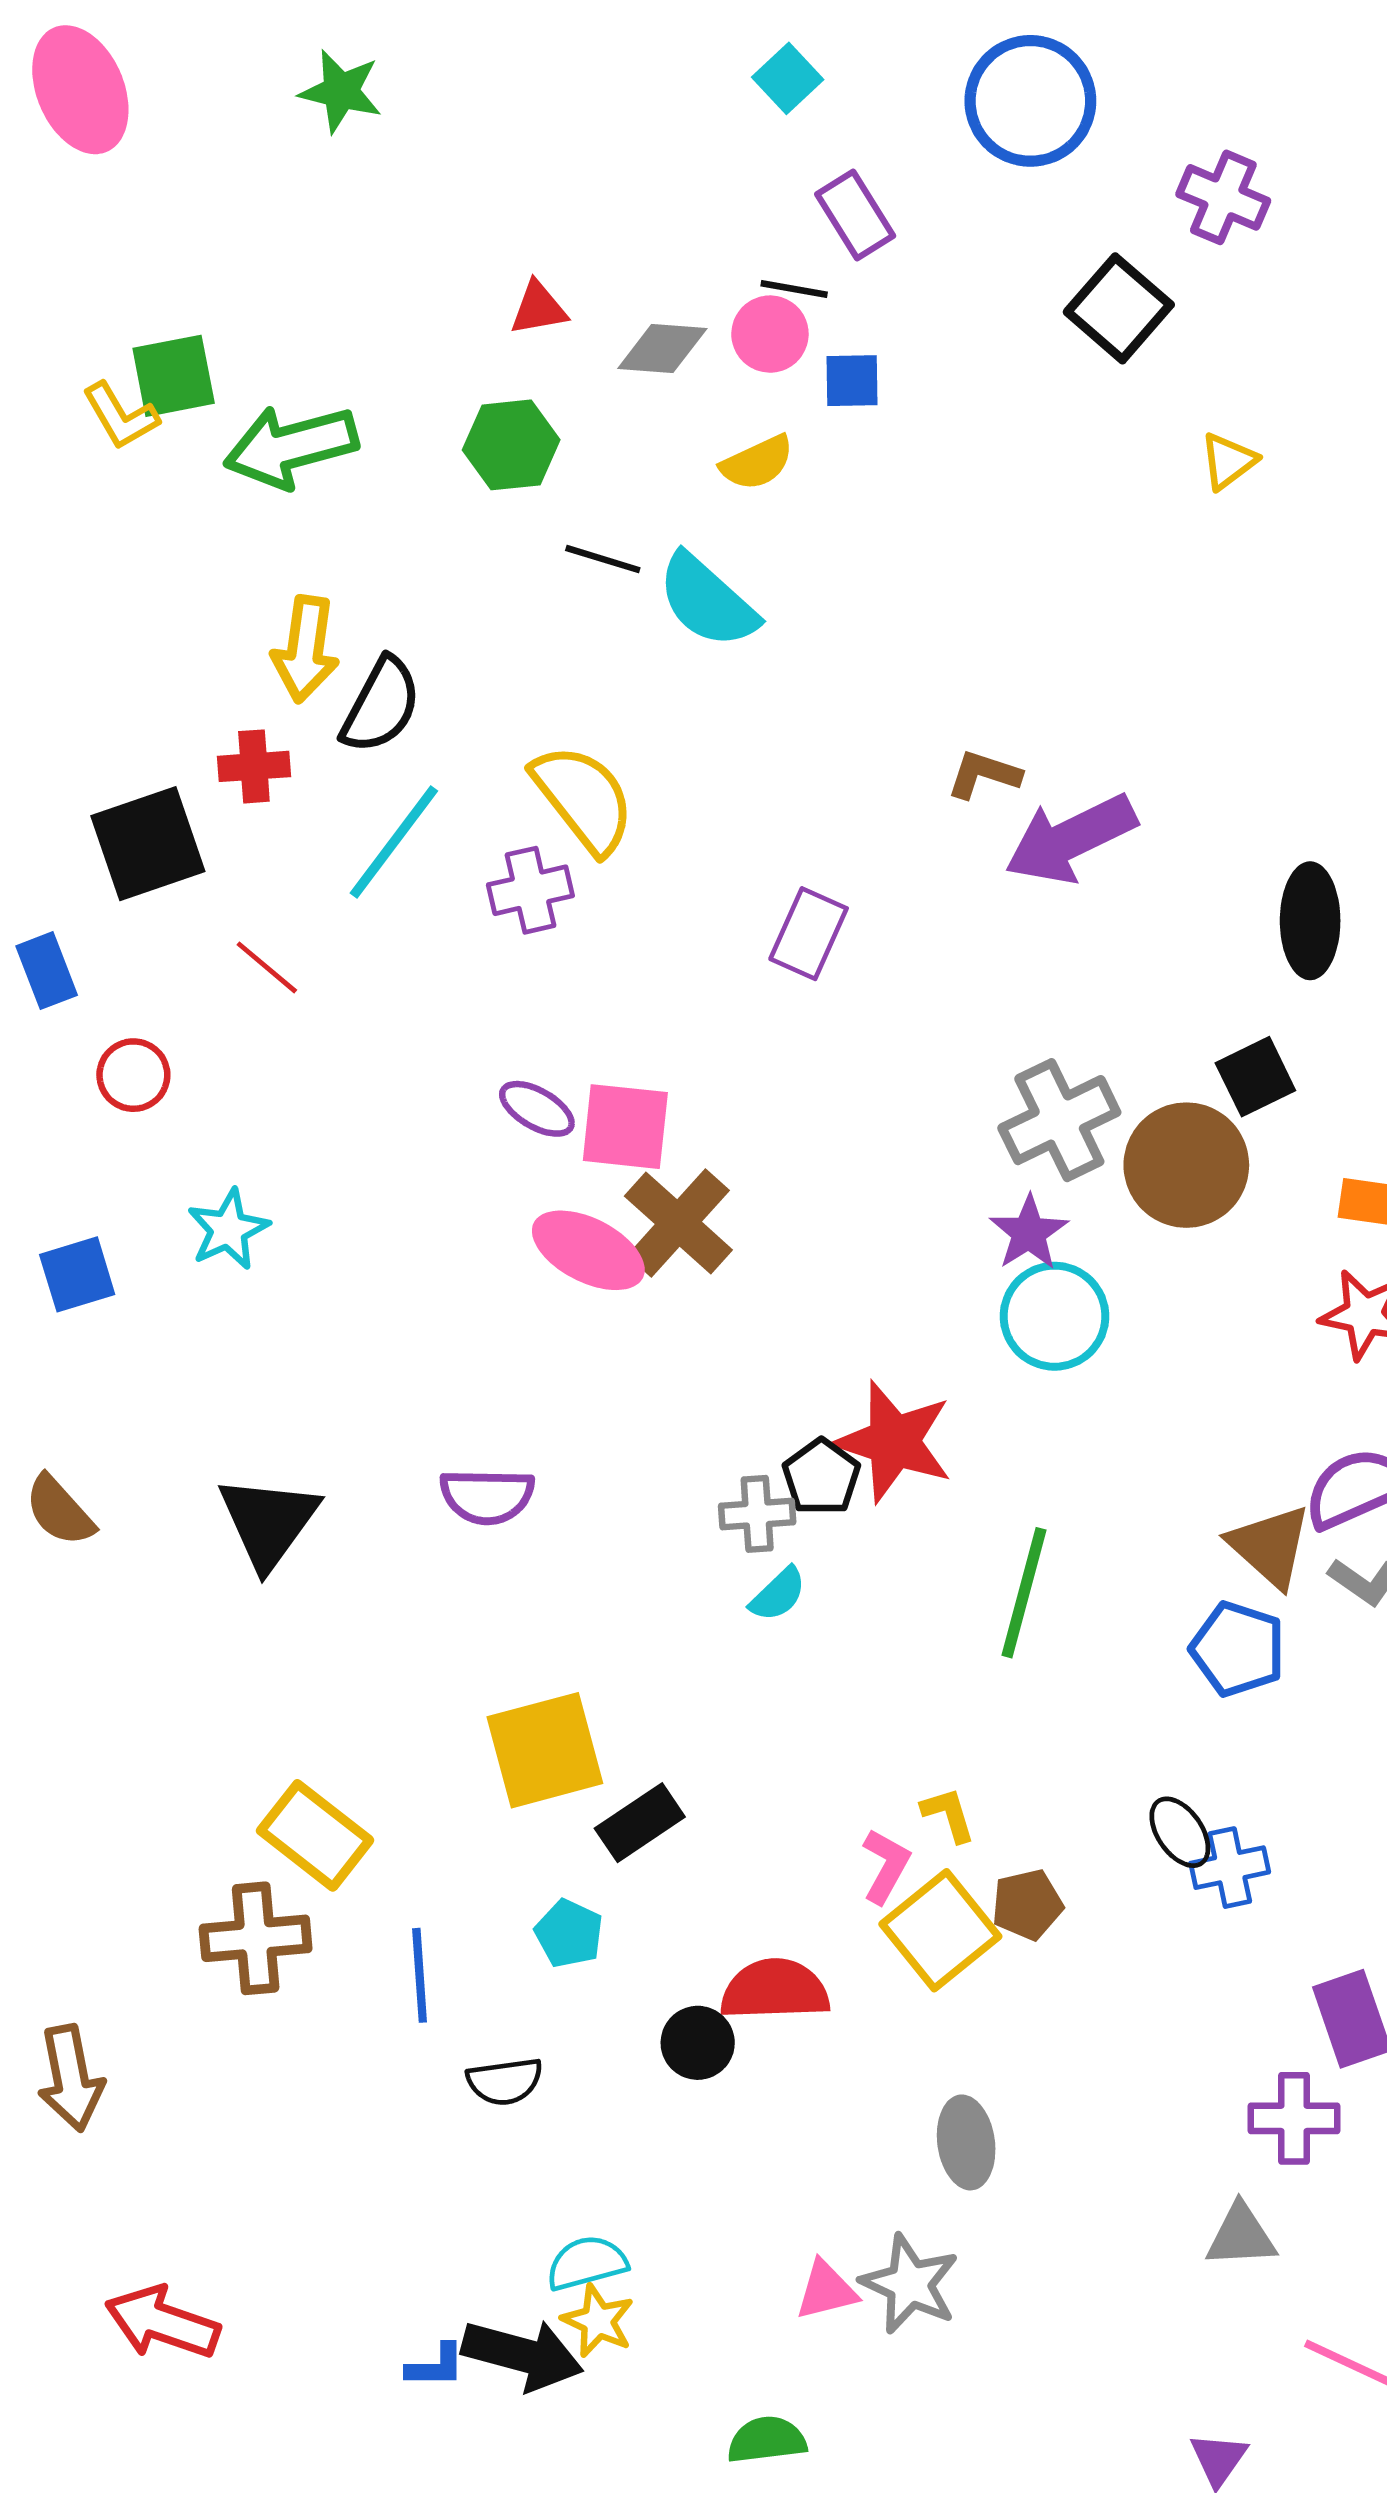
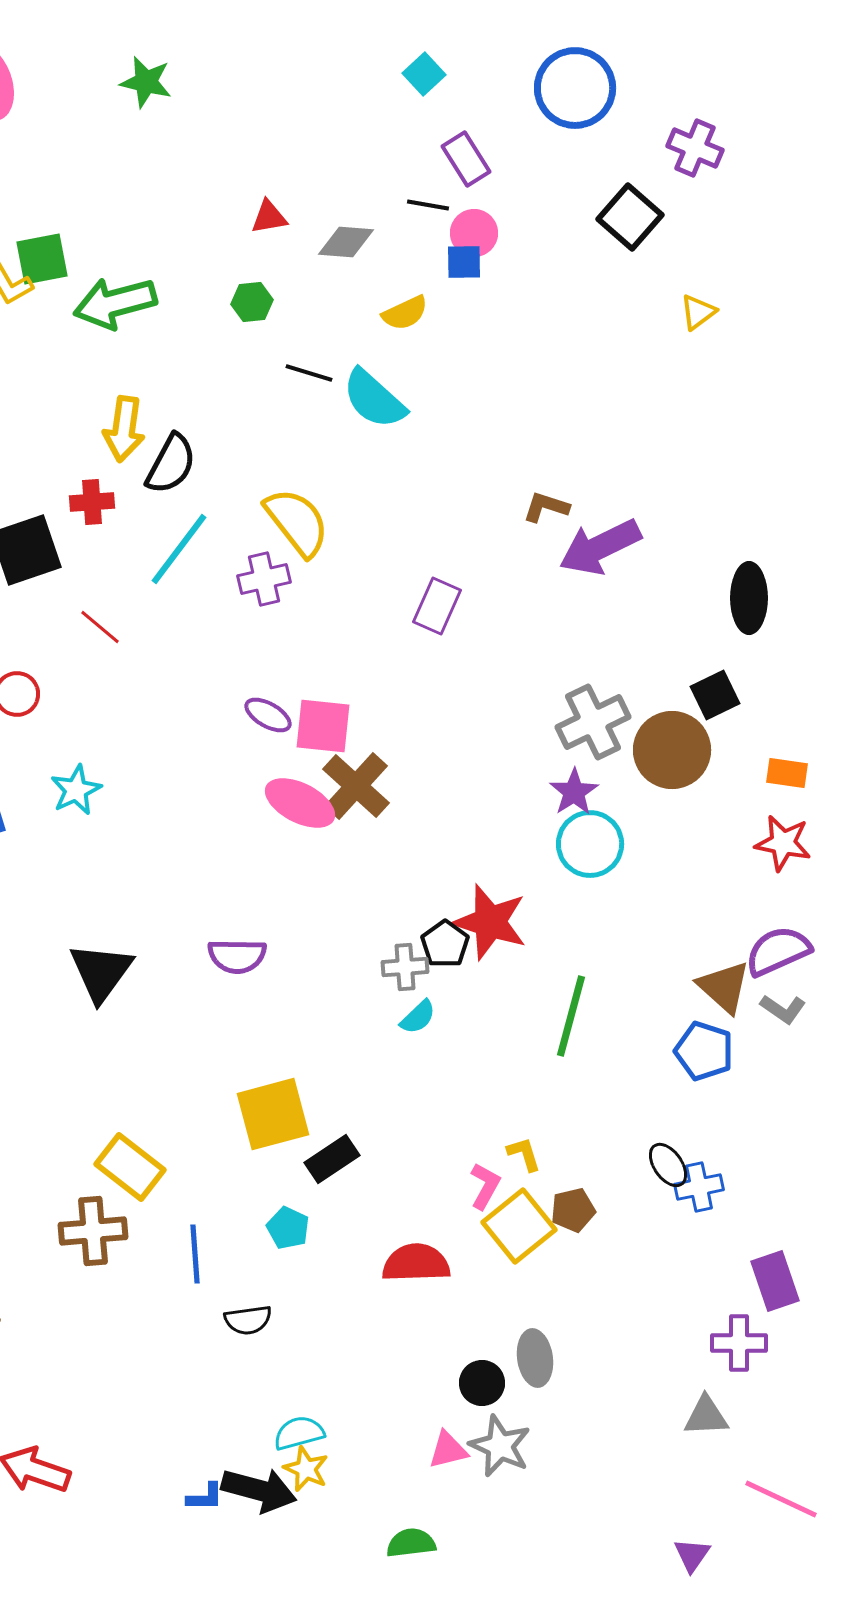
pink circle: (770, 334) -> (474, 233), moved
green hexagon: (511, 445) -> (252, 302), size x0.7
black circle: (698, 2043) -> (482, 1383), moved

